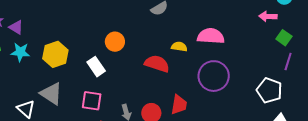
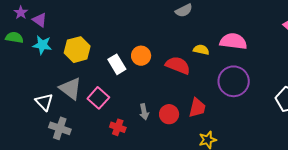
orange circle: (115, 42) -> (141, 56), moved
pink square: (92, 101) -> (98, 98), moved, turned 30

